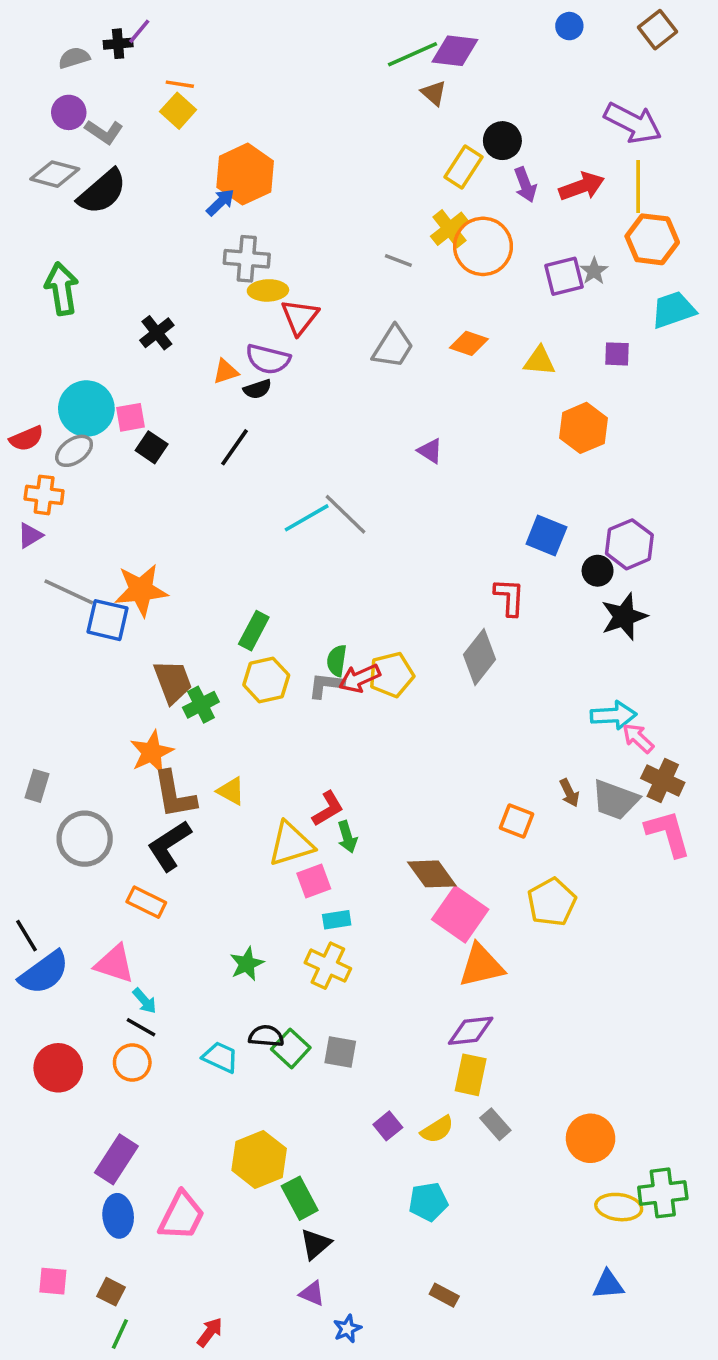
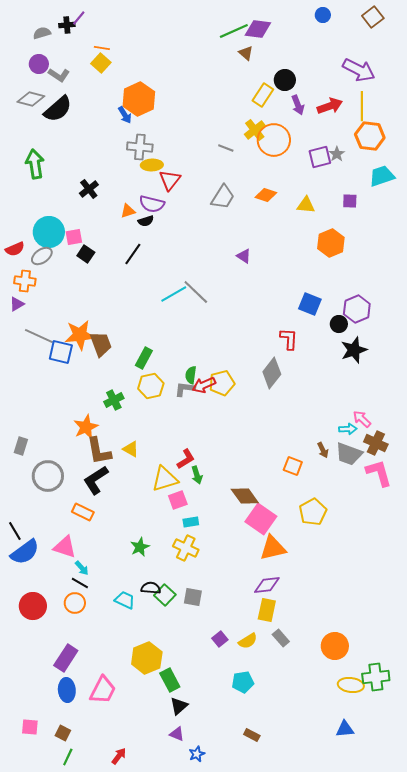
blue arrow: (220, 202) -> (125, 115), turned 102
brown trapezoid: (173, 682) -> (101, 344), moved
cyan arrow: (613, 715) -> (348, 429), moved, size x0.7

